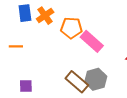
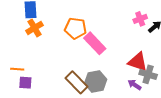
orange cross: (45, 16) -> (34, 28), moved
orange line: (16, 46) -> (17, 69), moved

